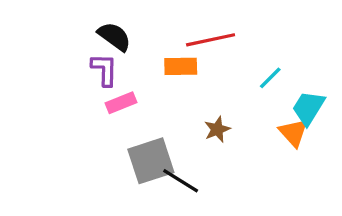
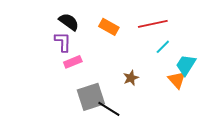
red line: (211, 40) -> (153, 24), moved
orange rectangle: (181, 66) -> (109, 27), moved, turned 30

